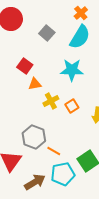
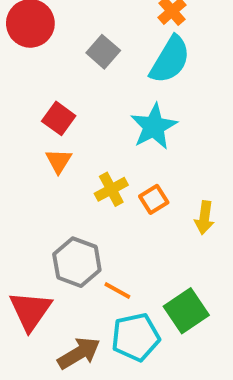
cyan star: (72, 70) -> (154, 127), turned -30
orange triangle: (35, 84) -> (59, 161), moved, turned -48

